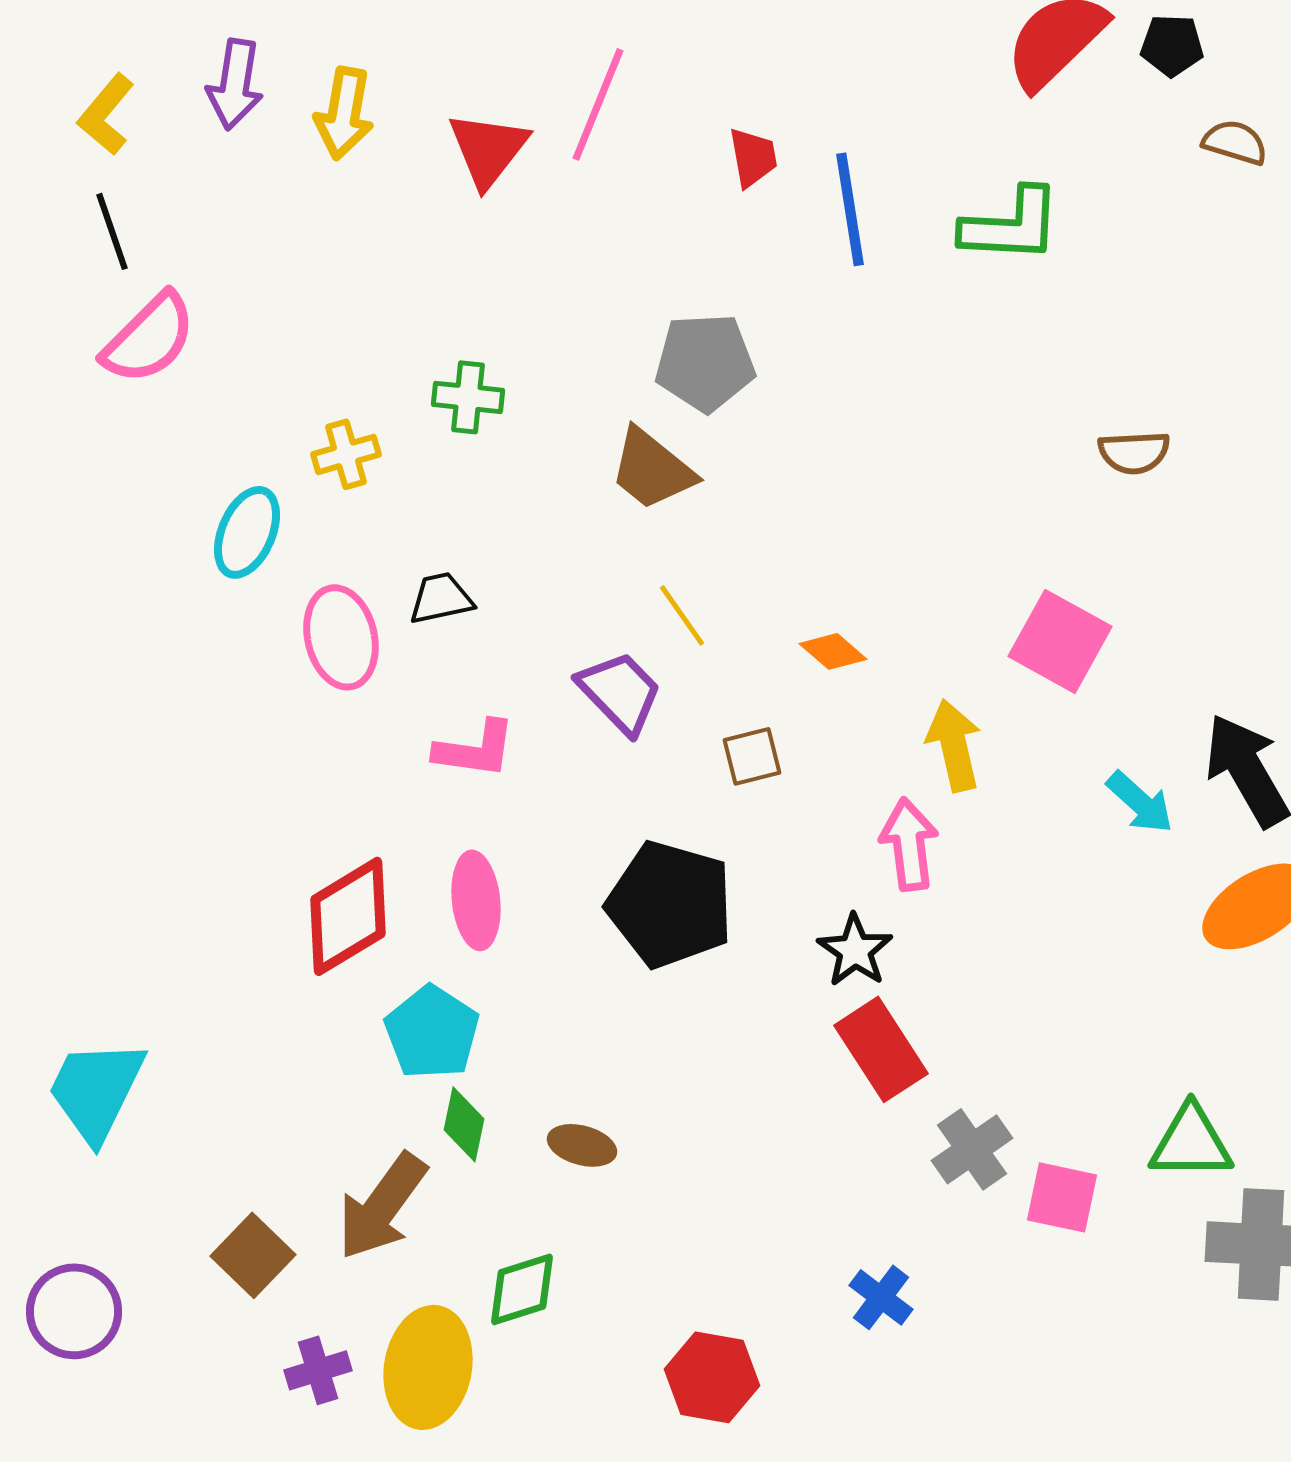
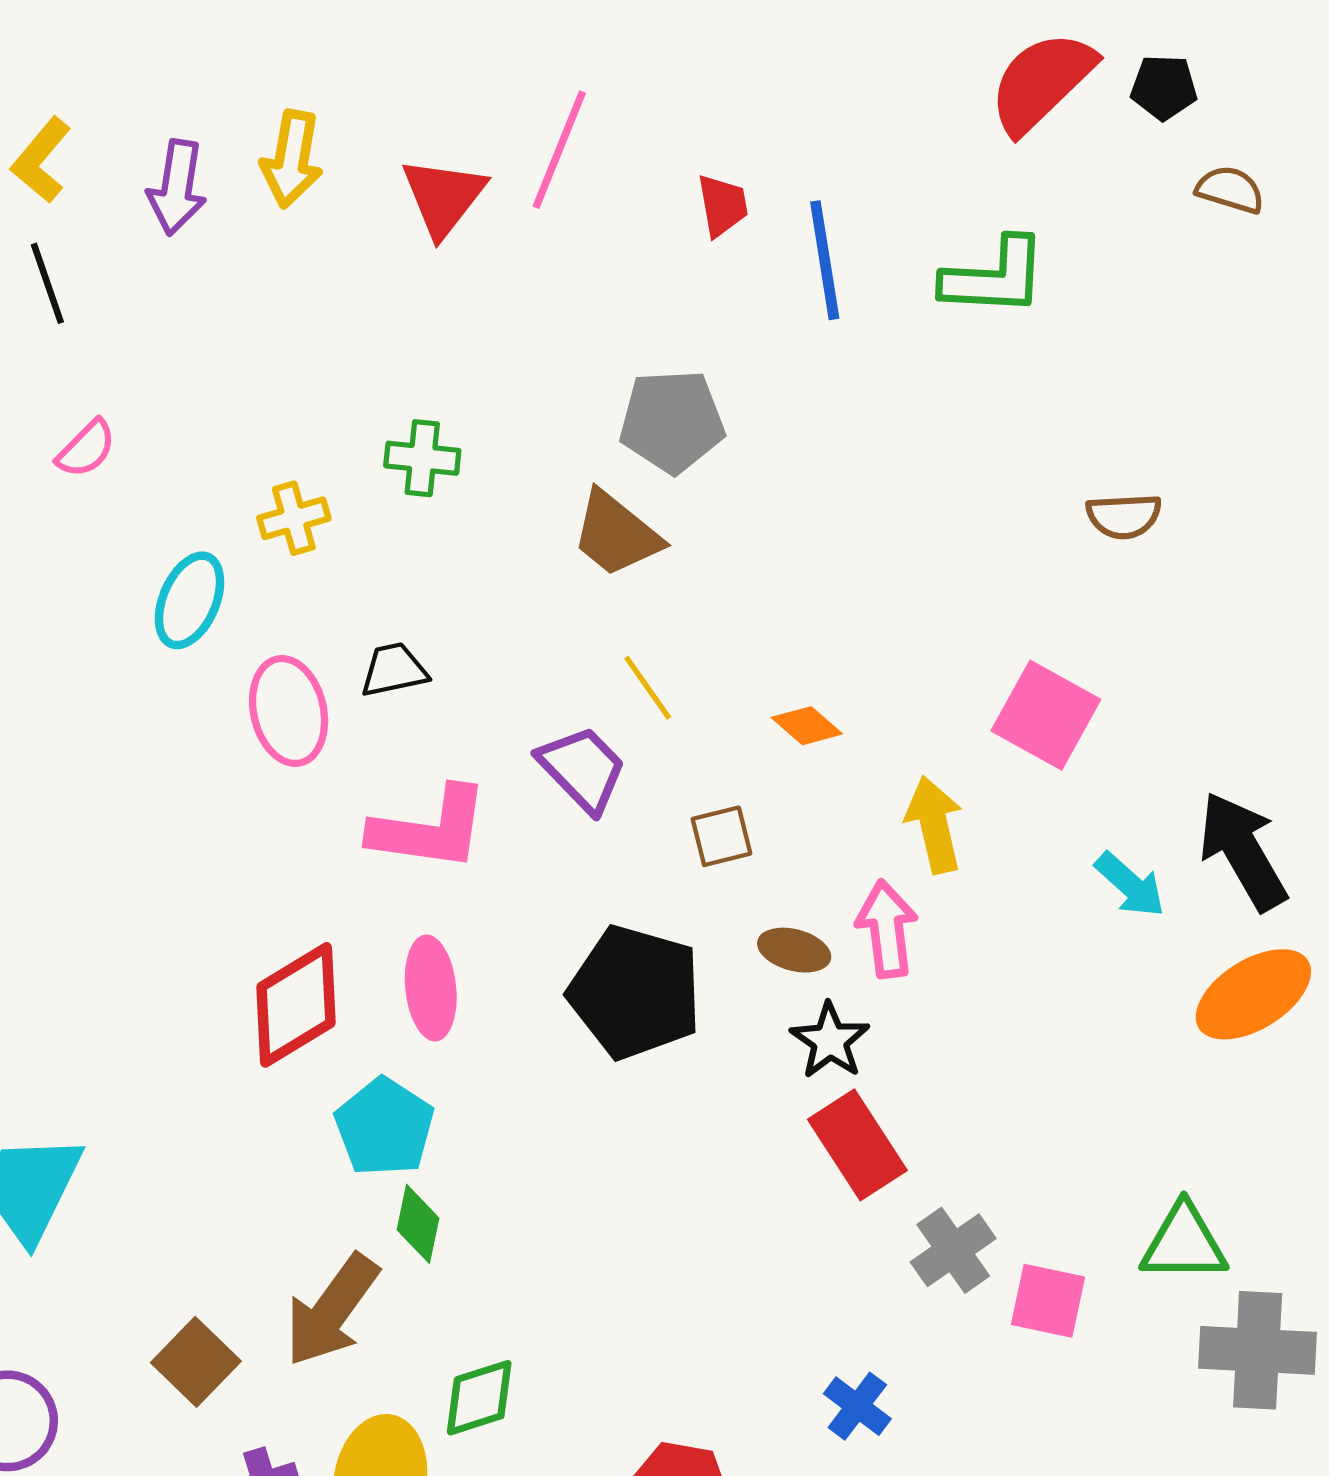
purple arrow: (235, 84) -> (177, 187), moved
pink semicircle: (149, 338) -> (86, 449), moved, size x0.6
pink L-shape: (475, 749) -> (430, 829), size x1.4
brown ellipse: (582, 1145) -> (794, 950), moved

